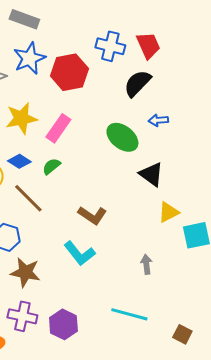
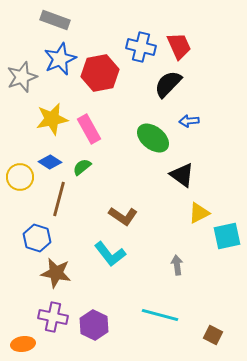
pink rectangle: (58, 128) -> (89, 129), turned -64
brown line: (28, 198) -> (59, 199), turned 60

